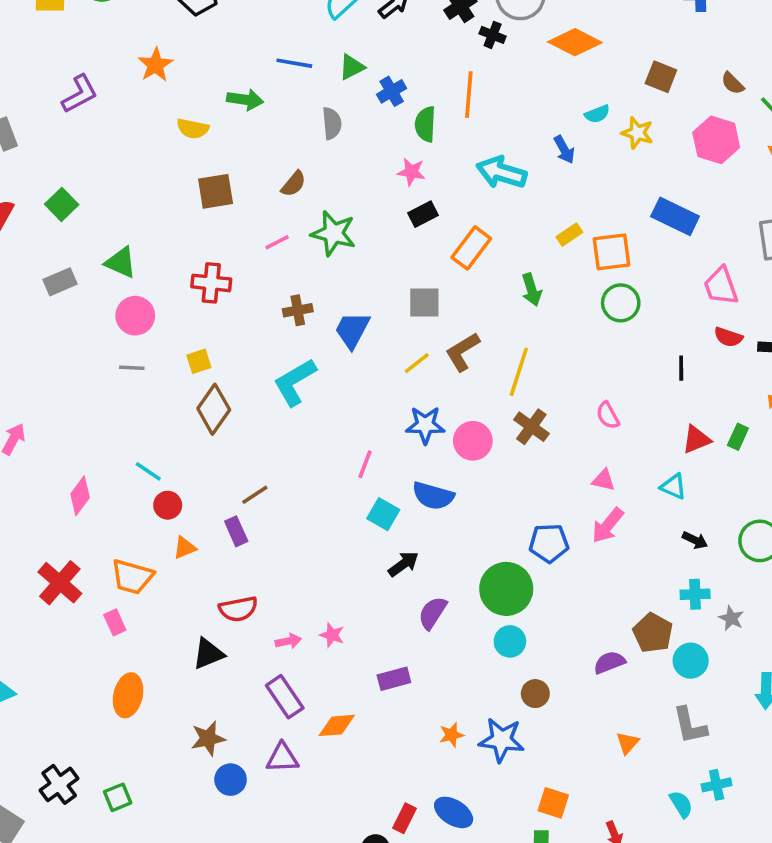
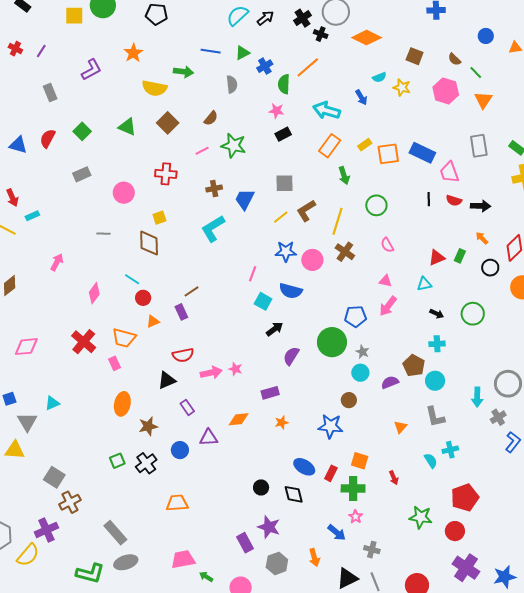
orange line: (469, 95) -> (308, 67), turned 45
yellow semicircle: (193, 129) -> (154, 88), size x1.4
brown square: (216, 191) -> (168, 123), turned -35
blue rectangle: (675, 216) -> (422, 153), moved
orange rectangle: (471, 248) -> (330, 146), moved
green triangle: (121, 262) -> (127, 127), moved
green circle: (621, 303) -> (376, 205), moved
gray line: (132, 368) -> (104, 234), moved
black line: (681, 368) -> (429, 199), moved
brown diamond: (214, 409) -> (149, 243), moved, turned -36
cyan triangle: (673, 487) -> (424, 284), turned -35
gray star: (731, 618) -> (363, 352), moved
pink arrow: (288, 641) -> (211, 373), size x1.5
cyan circle: (510, 641) -> (360, 373), moved
purple rectangle: (285, 697) -> (187, 407), moved, size x0.7
orange star: (451, 735) -> (282, 423), moved
brown star: (208, 738) -> (148, 426), moved
black cross: (59, 784) -> (146, 463), moved
red rectangle: (405, 818) -> (331, 473), moved

